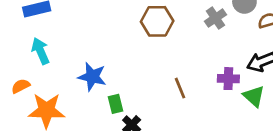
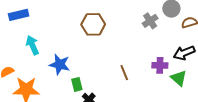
brown hexagon: (157, 21) -> (93, 24), moved
cyan arrow: (40, 51) -> (32, 45), moved

